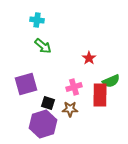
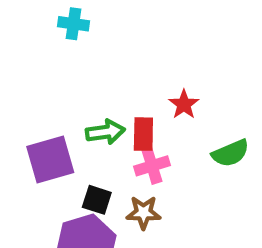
green arrow: (43, 46) -> (105, 132), moved, turned -48
red rectangle: (100, 95) -> (143, 134), moved, size x0.7

